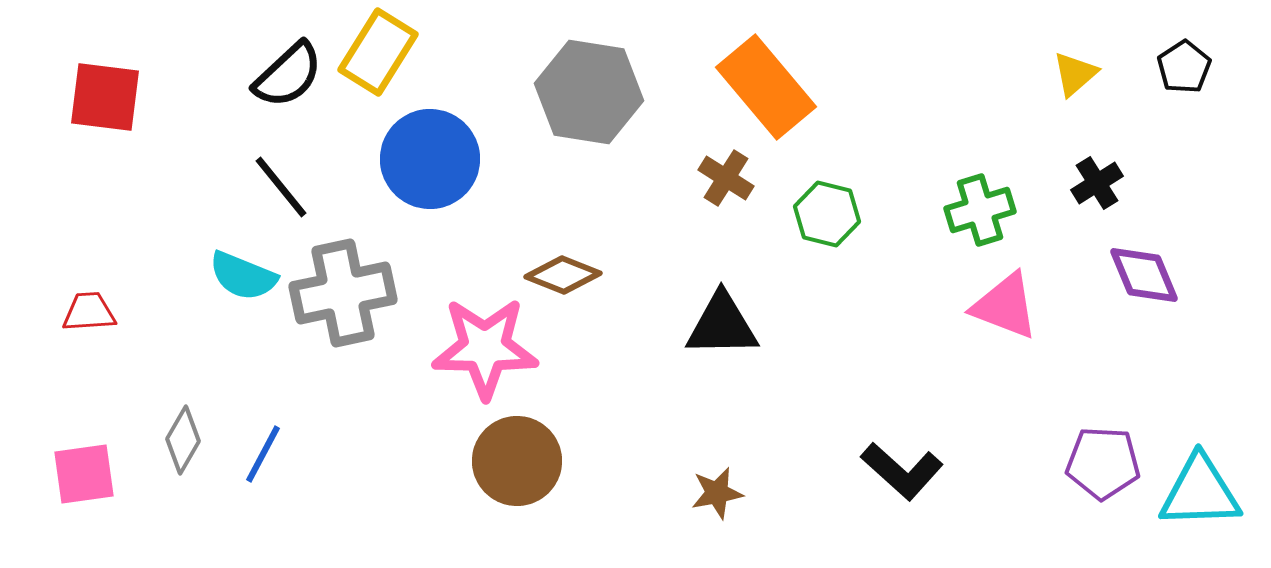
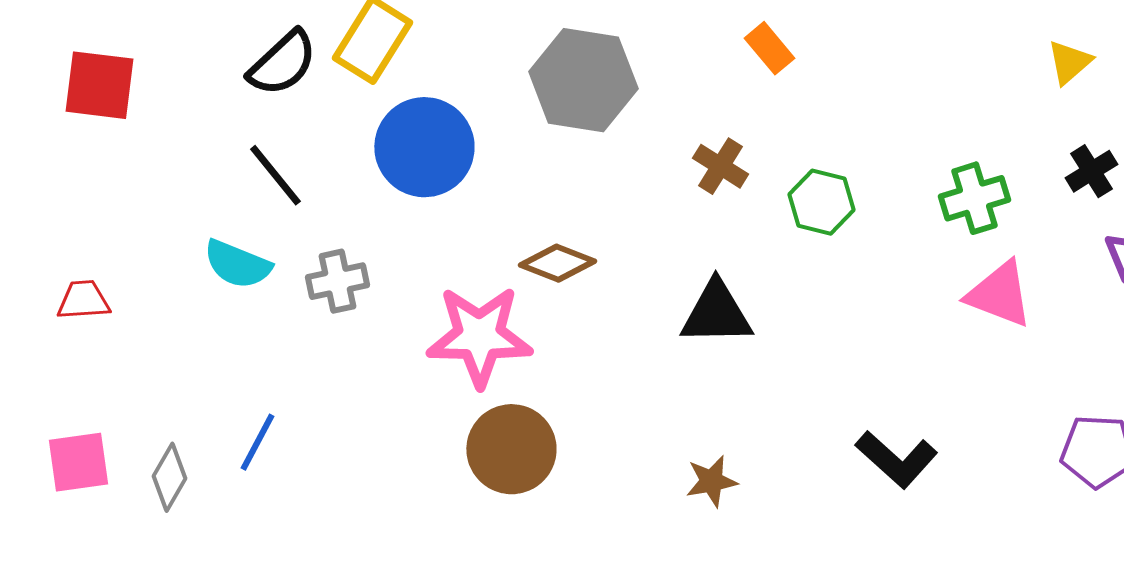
orange rectangle: (766, 87) -> (769, 48), moved, size x0.5
gray cross: (343, 293) -> (337, 281), size x0.6
gray diamond: (183, 440) -> (169, 477), moved

